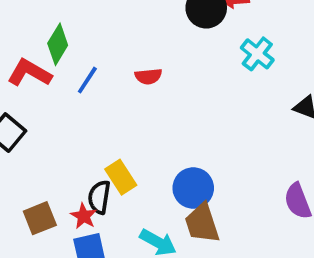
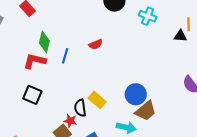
black semicircle: (99, 197) -> (80, 108), moved
red star: (84, 216) -> (70, 121), moved
brown trapezoid: (202, 223) -> (146, 111), turned -95

